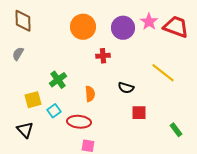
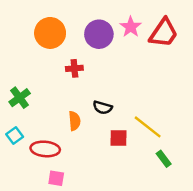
red trapezoid: (176, 27) -> (164, 33), turned 104
yellow line: (163, 73) -> (148, 127), moved
orange semicircle: (90, 94) -> (74, 121), moved

